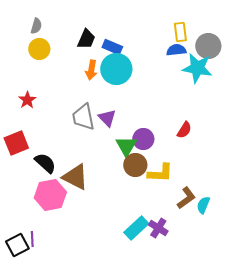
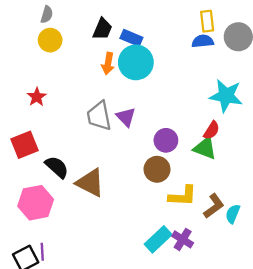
cyan star: (197, 68) -> (226, 96), moved
green triangle: (126, 146) -> (205, 148), moved, turned -40
yellow L-shape: (160, 173) -> (183, 196), moved
pink hexagon: (50, 195) -> (36, 203), moved

